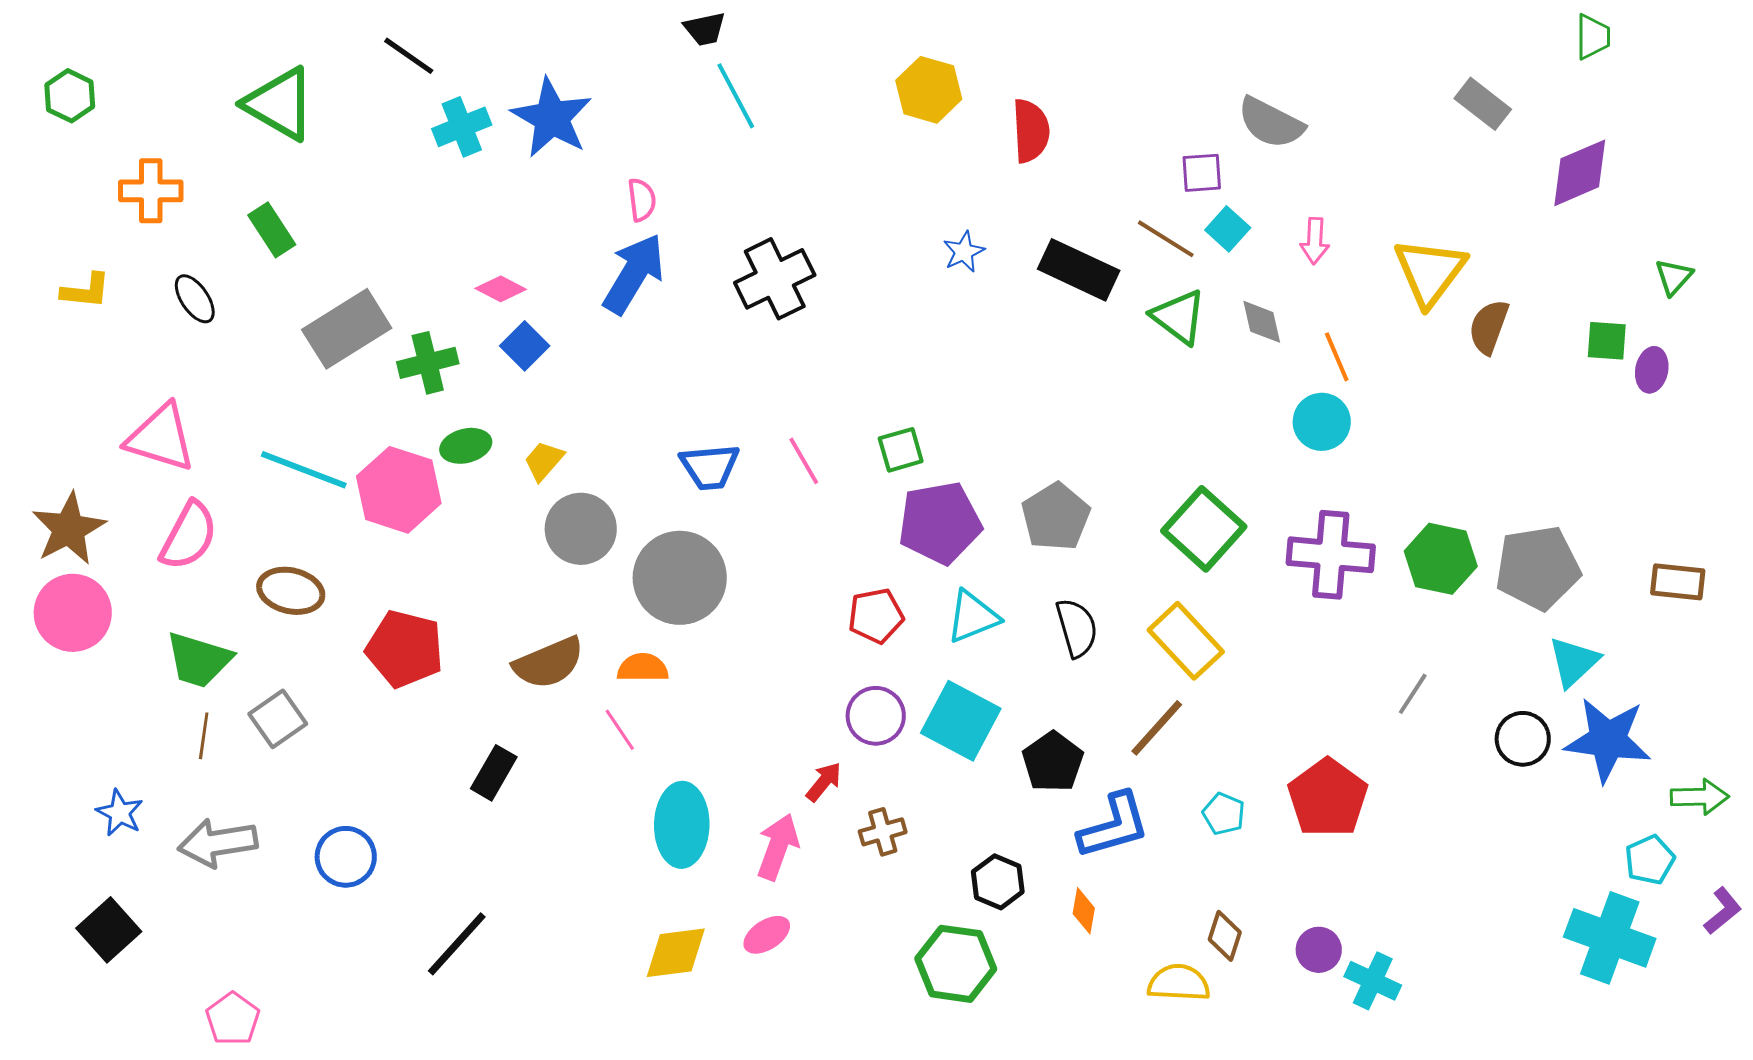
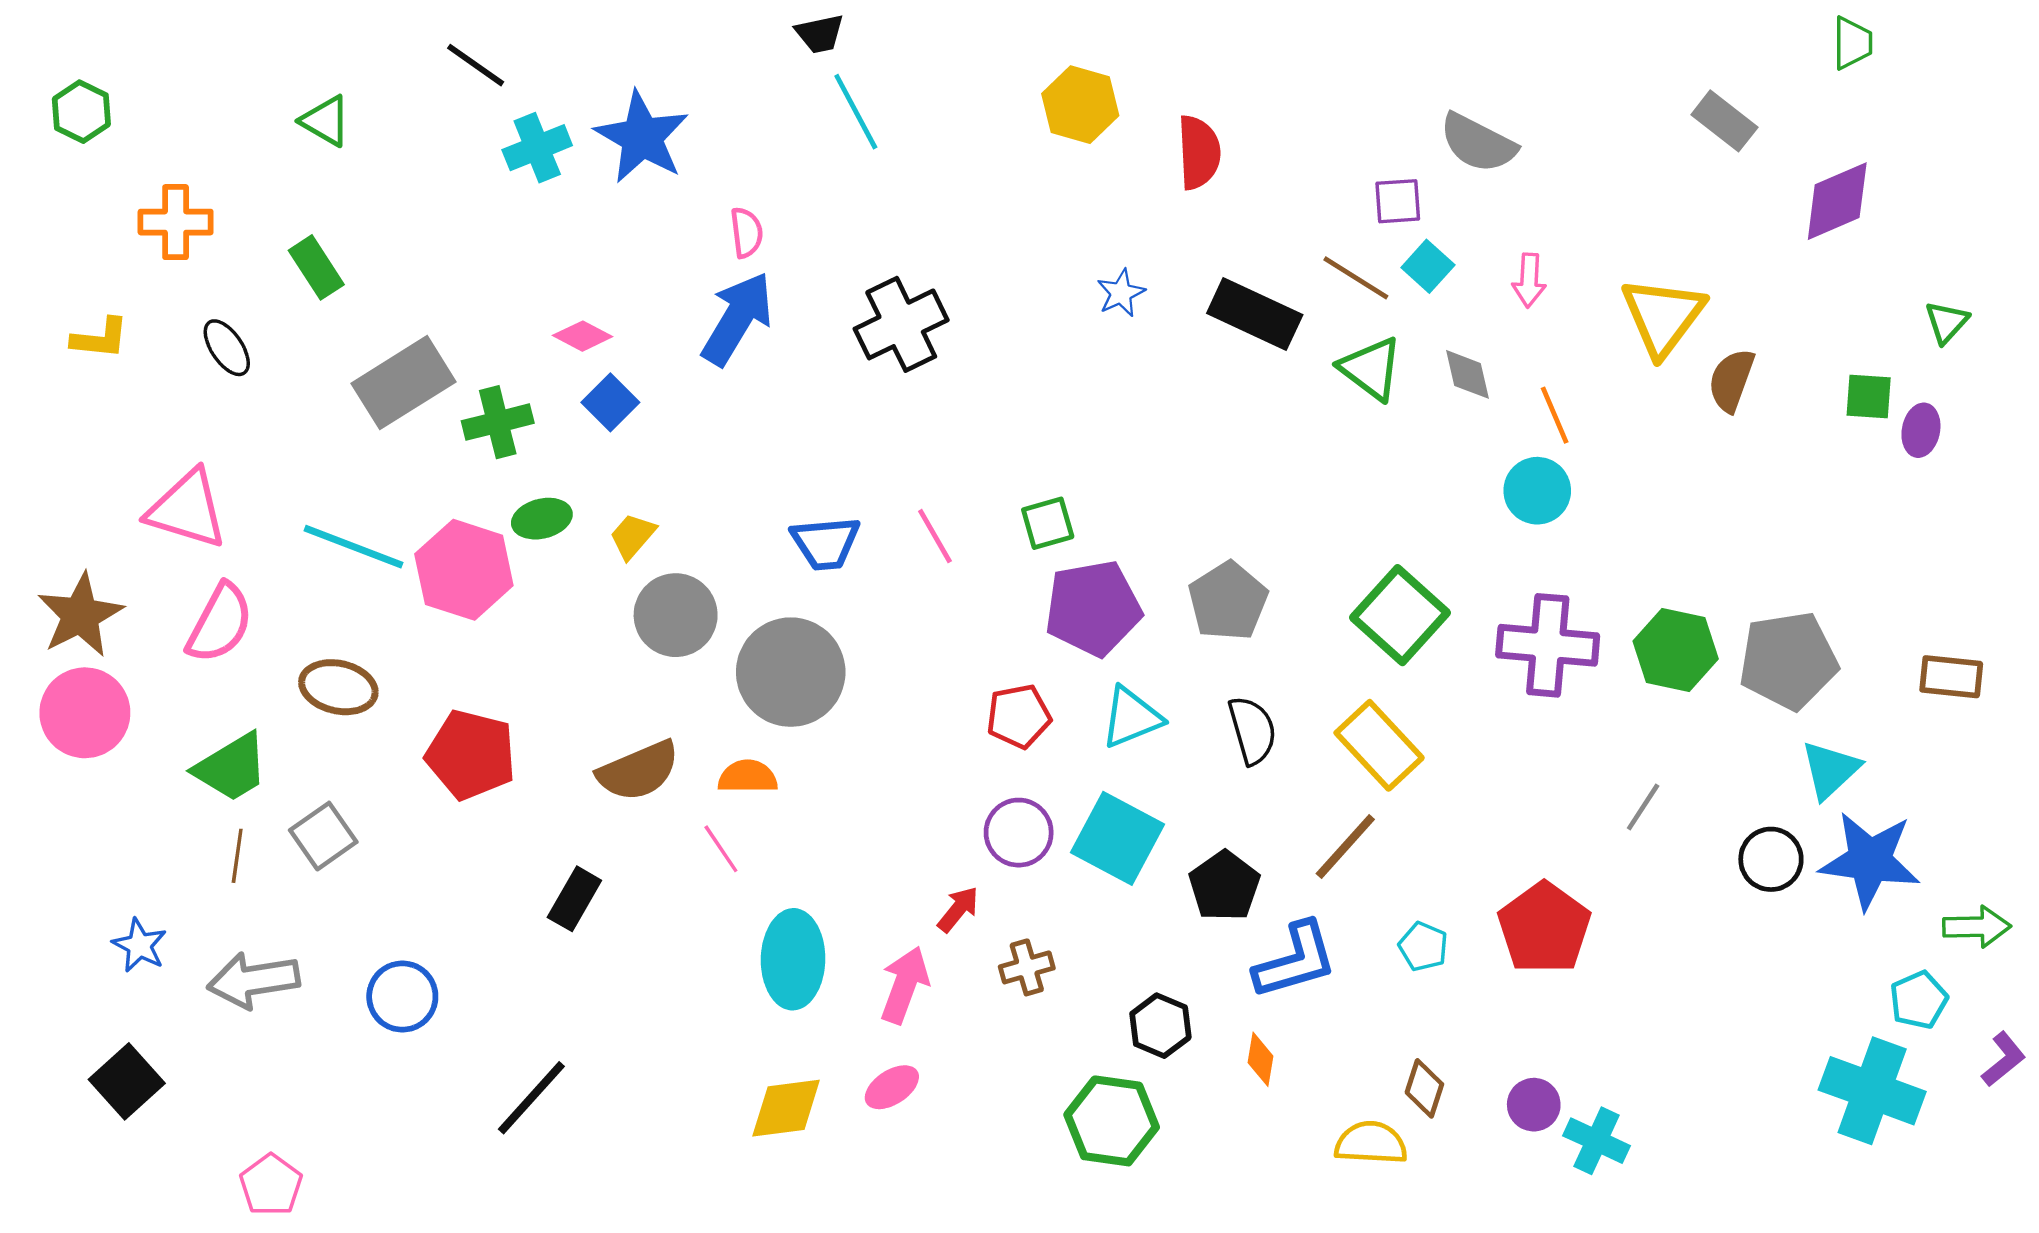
green triangle: (280, 104) -> (326, 121), size x0.6
green trapezoid: (199, 660) -> (231, 767), turned -48

